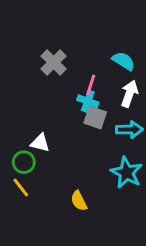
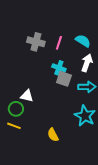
gray cross: (54, 62) -> (36, 42), turned -30
pink line: (91, 85) -> (59, 43), moved
yellow line: (21, 187) -> (14, 126), turned -32

